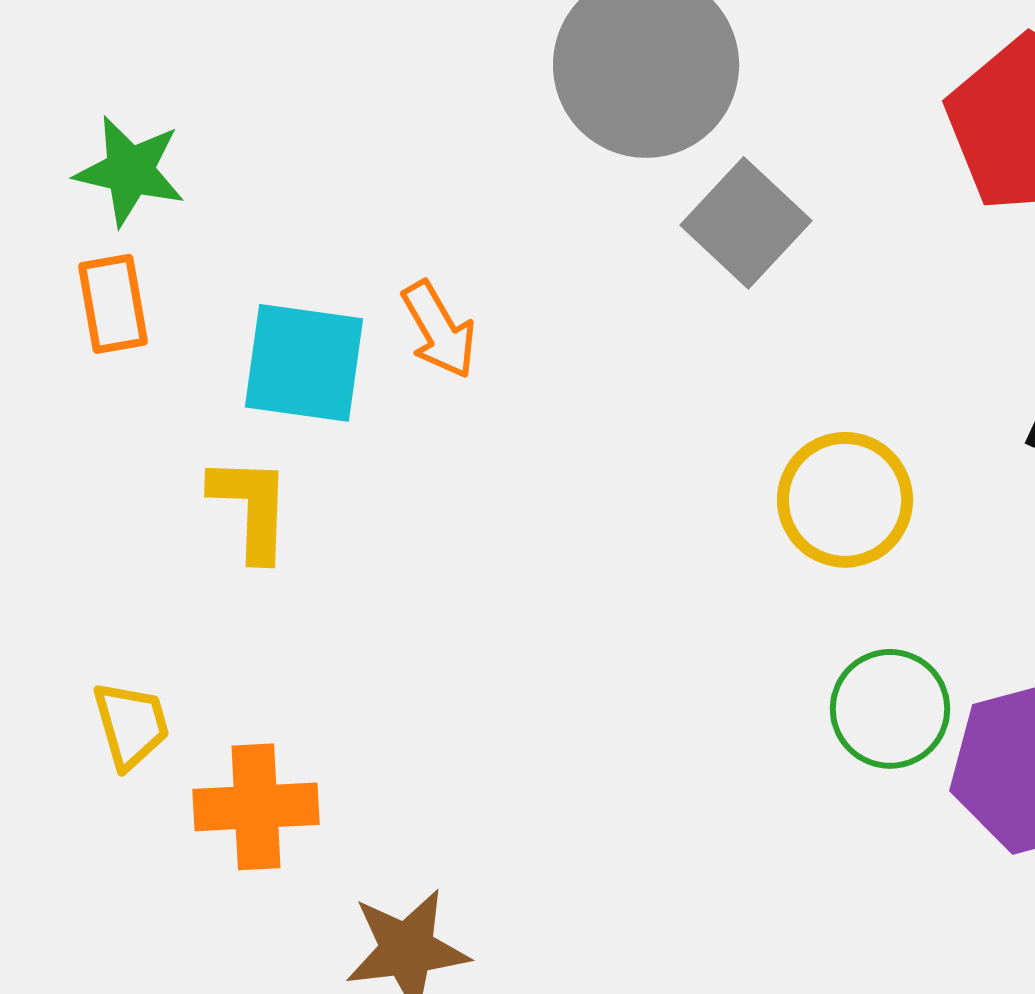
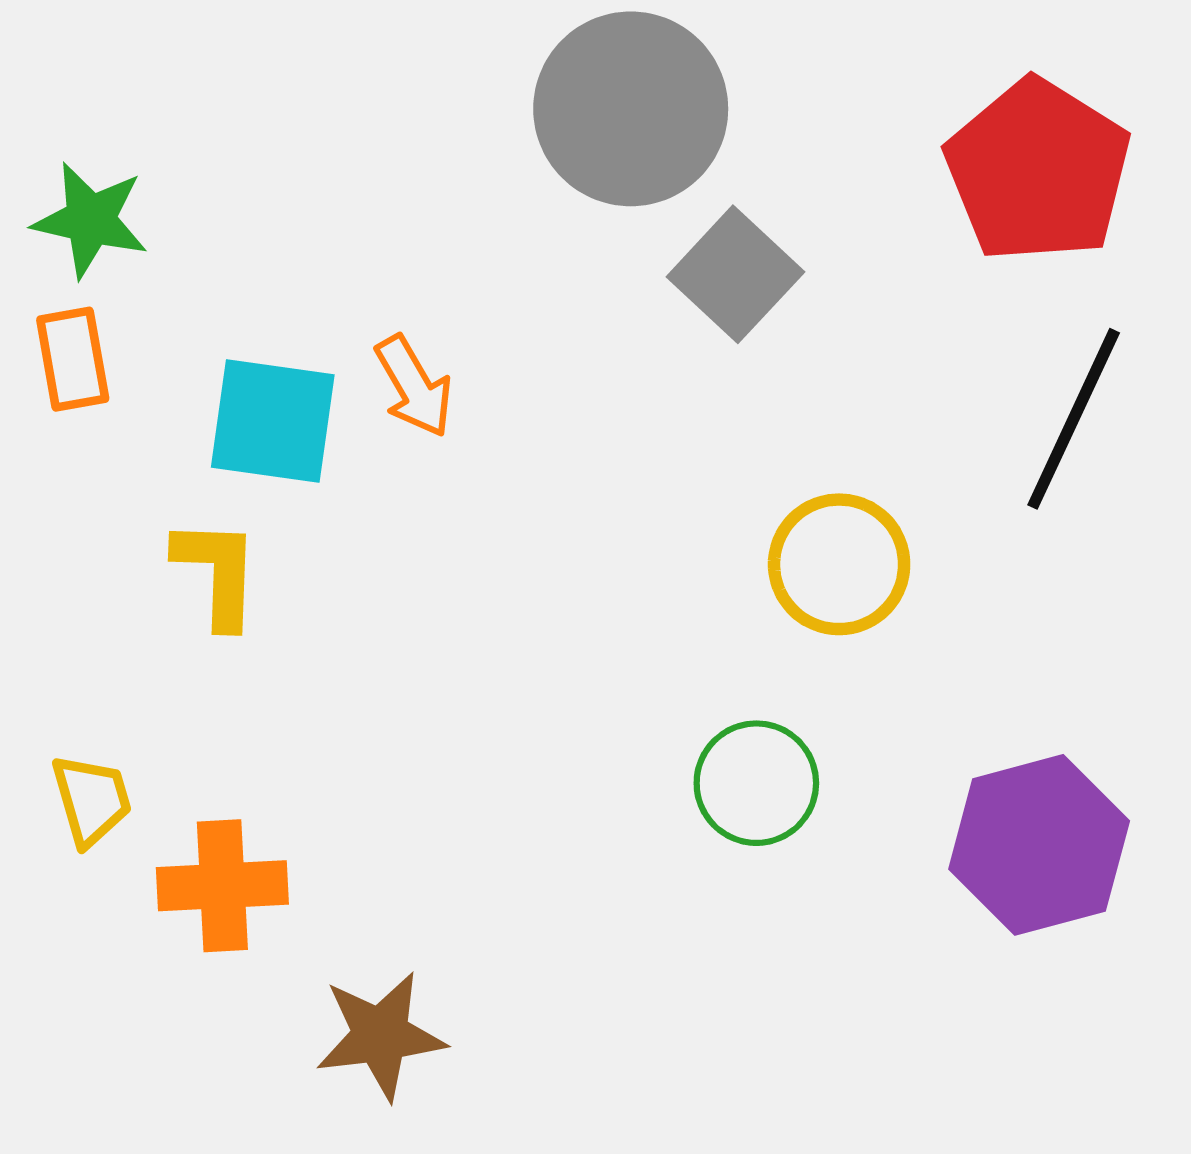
green circle: (890, 709) -> (756, 783), moved

